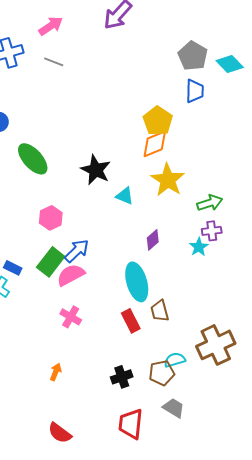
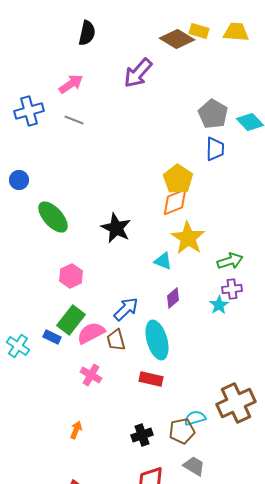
cyan triangle: (125, 196) -> (163, 261), moved
blue arrow: (77, 251) -> (126, 309), moved
blue rectangle: (13, 268) -> (52, 337), moved
brown trapezoid: (160, 311) -> (116, 340), moved
red rectangle: (131, 321) -> (151, 379), turned -50

